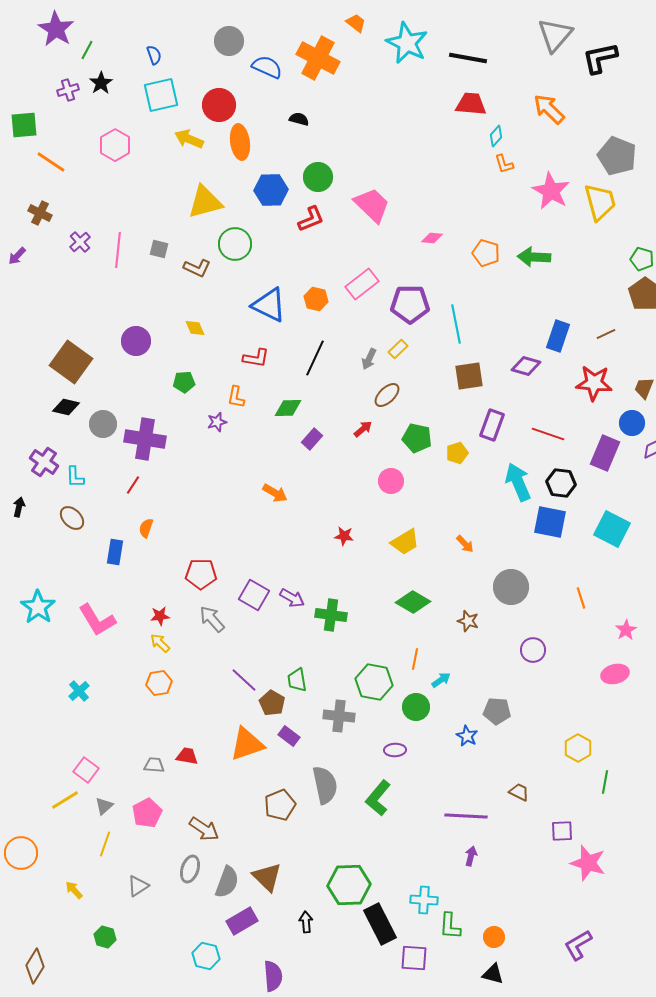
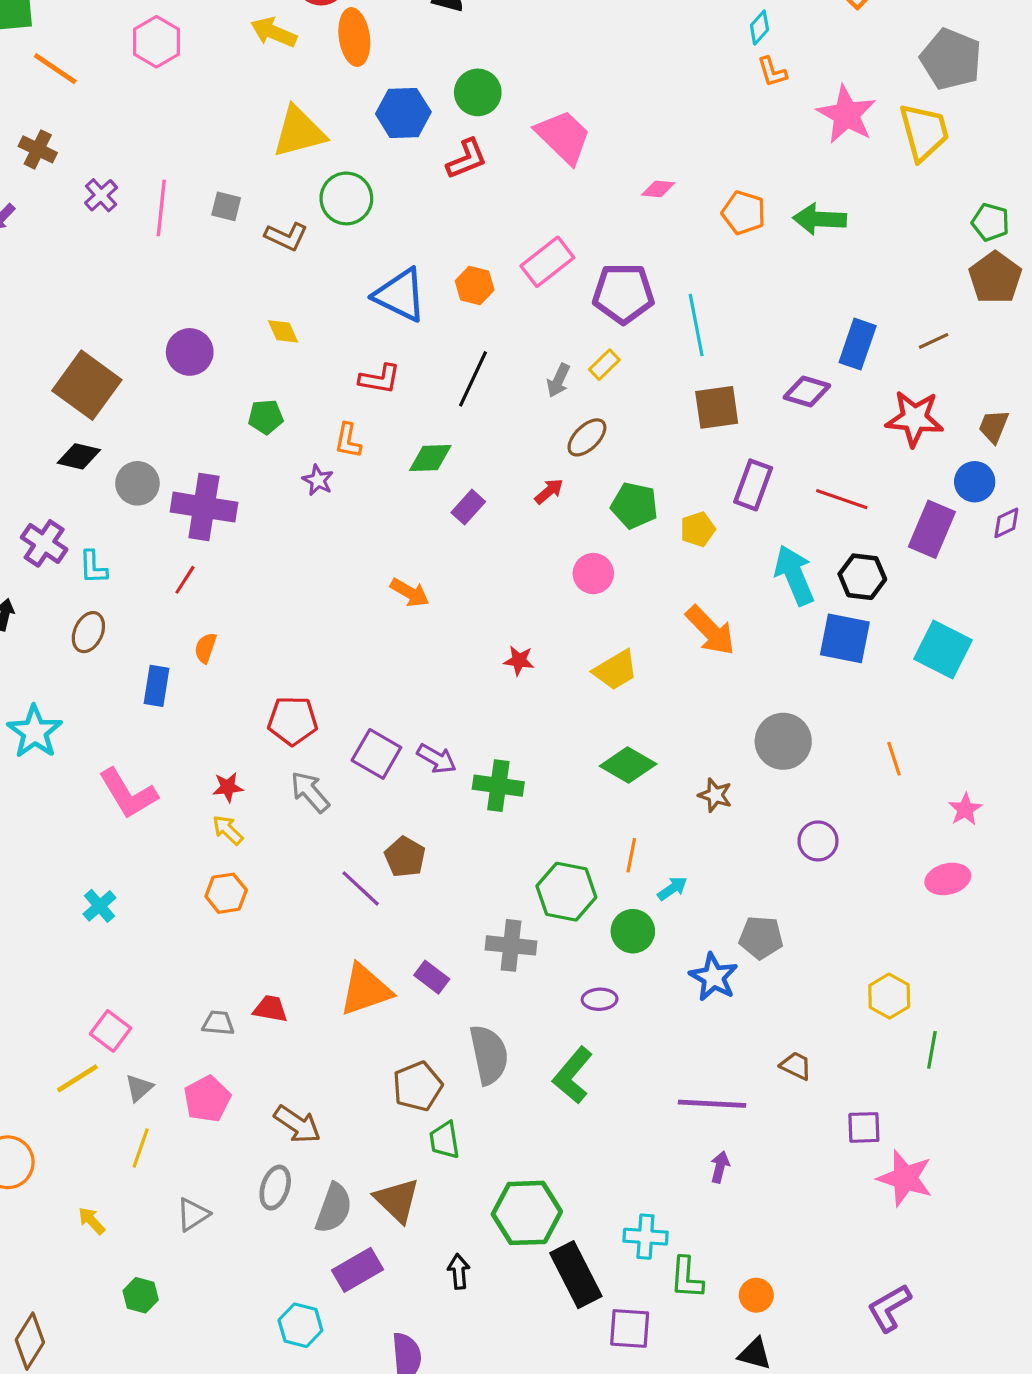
purple star: (217, 422) -> (318, 480), turned -30
brown ellipse: (72, 518) -> (88, 632), turned 70
orange arrow: (465, 544) -> (710, 631), moved, size x1.8
cyan star: (38, 607) -> (35, 732), moved
green trapezoid: (297, 680) -> (444, 1140), moved
brown pentagon: (272, 703) -> (405, 857), moved
blue star: (467, 736) -> (714, 977), size x1.4

